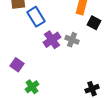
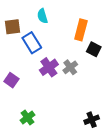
gray cross: (72, 40) -> (70, 67), turned 32
purple square: (17, 65) -> (11, 80), moved

